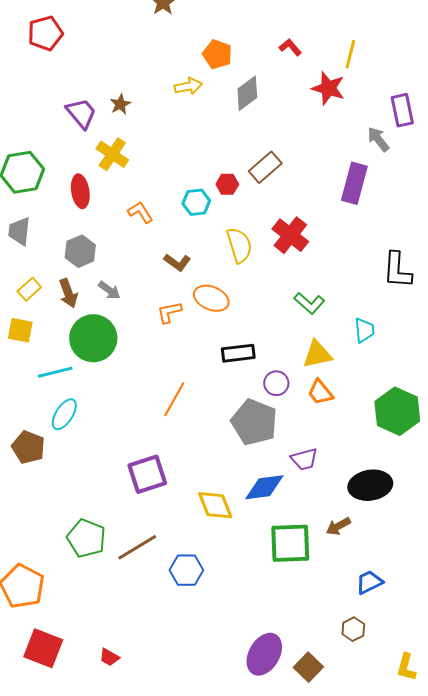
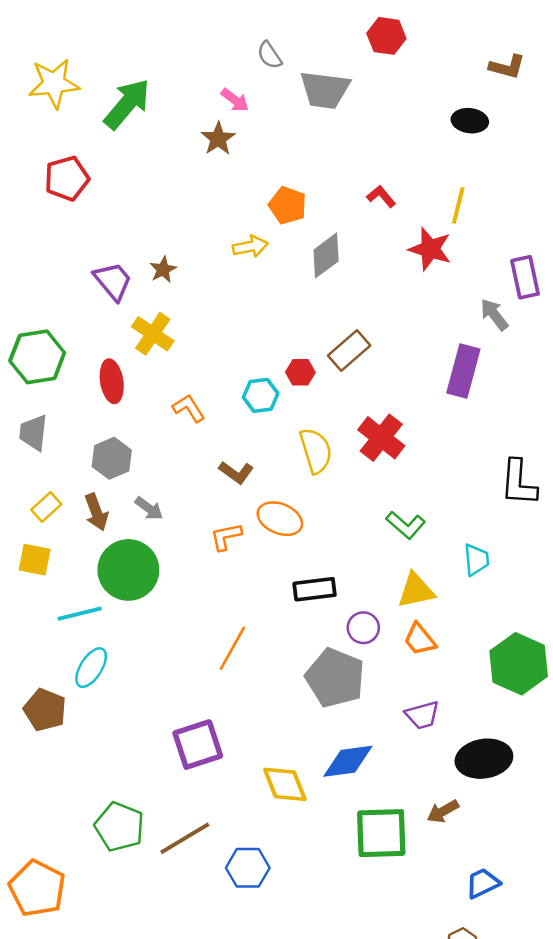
purple trapezoid: (304, 459) -> (422, 715), moved

